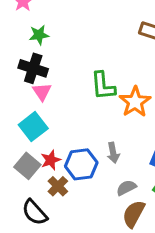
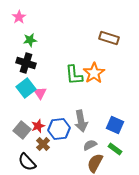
pink triangle: (42, 92) -> (40, 93), moved
orange star: (135, 102) -> (94, 73), moved
cyan square: (33, 127) -> (26, 88), moved
gray arrow: (113, 153) -> (81, 121), size x1.5

